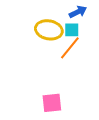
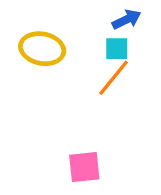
yellow ellipse: (49, 30) -> (42, 49), moved

